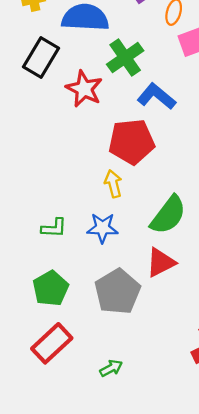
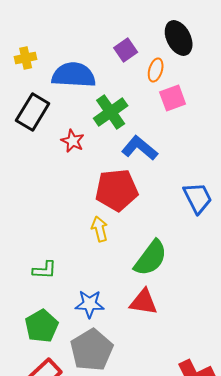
red star: (84, 89) -> (73, 141), size x0.7
blue star: (102, 228) -> (90, 304), moved
red triangle: (161, 262) -> (144, 302), turned 36
gray pentagon: (118, 292) -> (92, 350), moved

